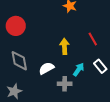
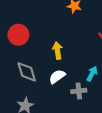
yellow arrow: (64, 46) -> (57, 50), moved

